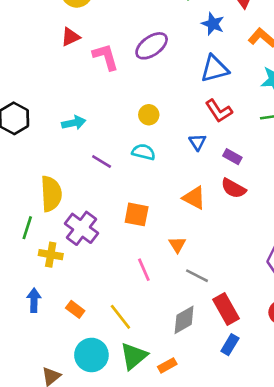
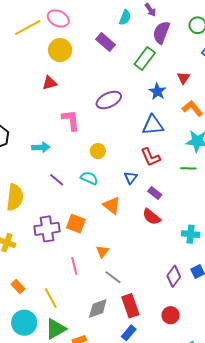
pink L-shape: (106, 57) -> (71, 120), moved
orange triangle: (194, 198) -> (112, 205), moved
purple cross: (81, 228) -> (47, 229), moved, turned 35

